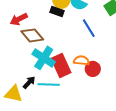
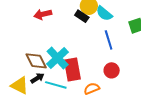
brown diamond: (32, 35) -> (36, 61), moved
orange semicircle: (81, 60) -> (92, 89), moved, turned -42
red circle: (93, 69) -> (112, 70), moved

